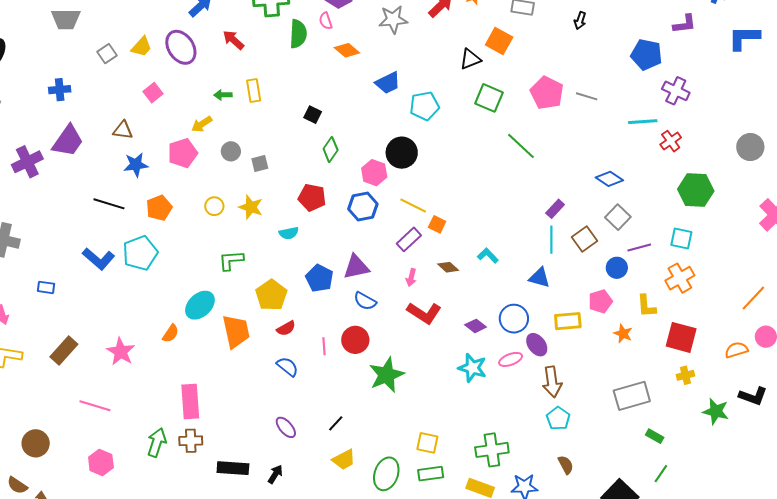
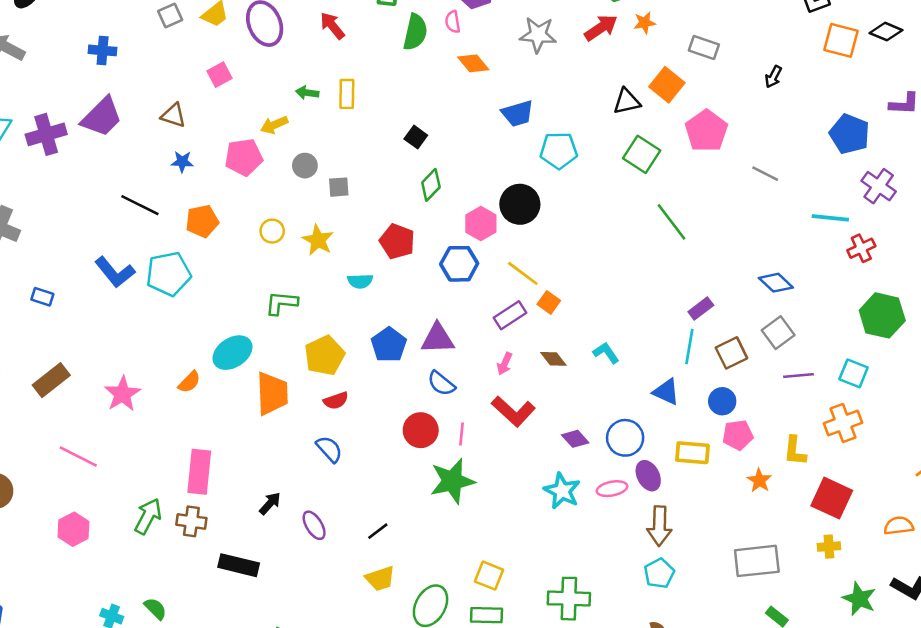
pink pentagon: (547, 93) -> (706, 131), moved
blue star: (136, 165) -> (182, 162), size x0.7
blue circle: (617, 268) -> (722, 401), moved
pink line: (324, 346) -> (461, 434), moved
black arrow: (275, 474) -> (270, 503), moved

